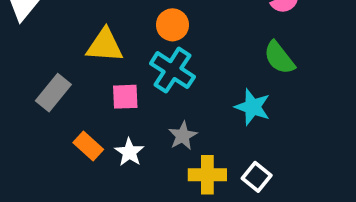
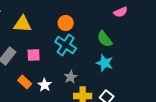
yellow triangle: (105, 45) -> (23, 24), moved
green semicircle: (279, 58) -> (105, 39), moved
pink square: (125, 97) -> (34, 55), moved

